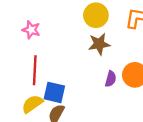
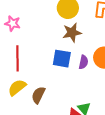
blue square: (54, 92) -> (62, 59), moved

